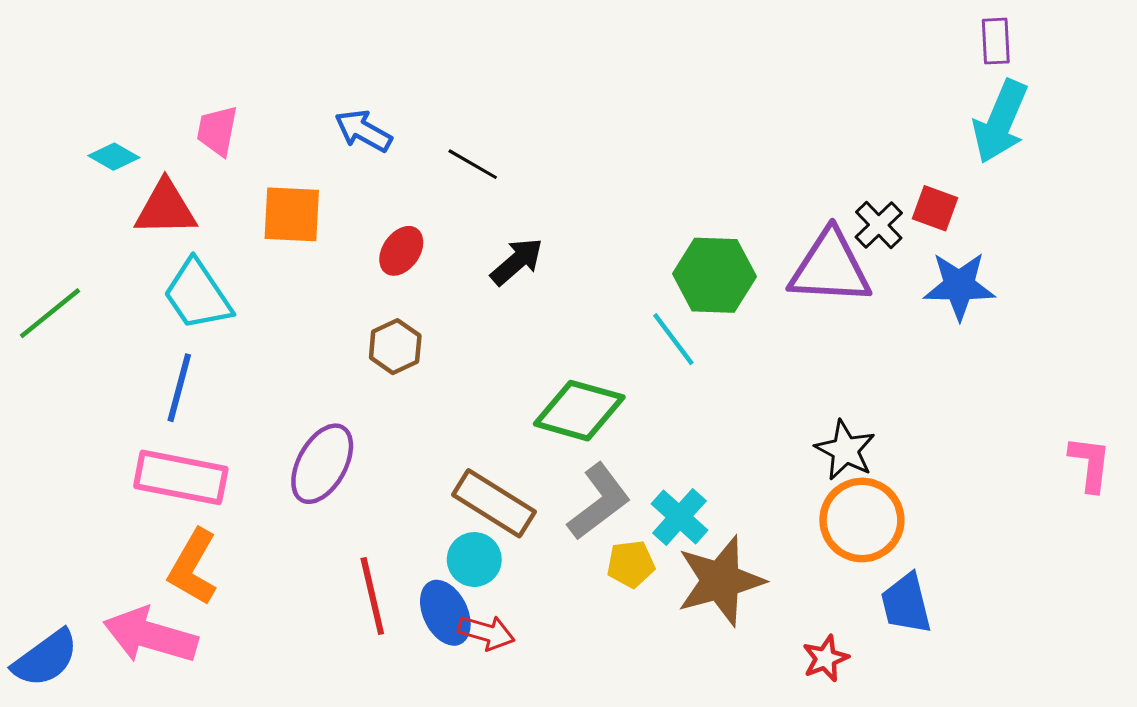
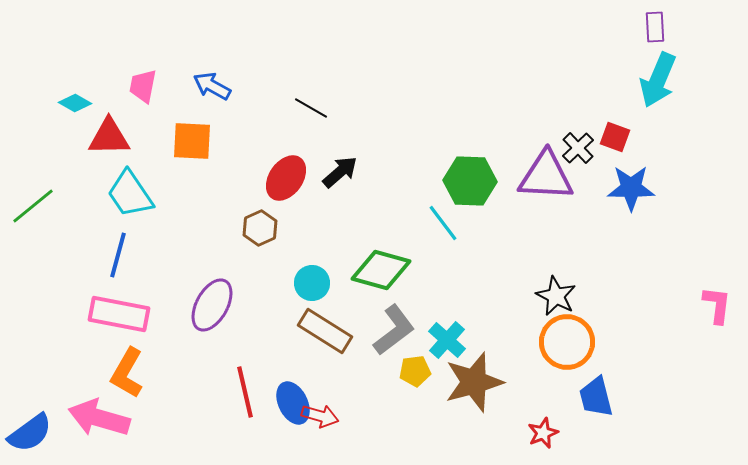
blue arrow: (363, 131) -> (212, 86), moved
red ellipse: (401, 251) -> (286, 178), moved, size x1.4
cyan circle: (474, 560) -> (312, 283), moved

